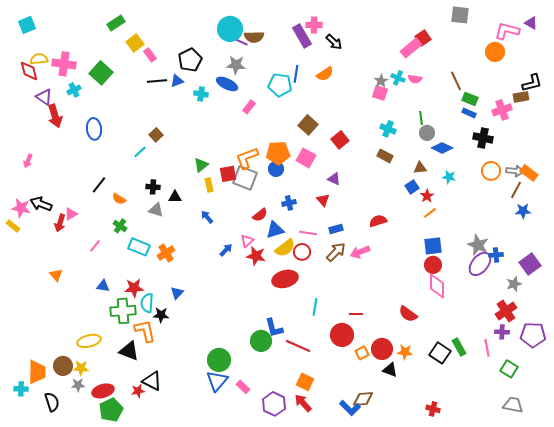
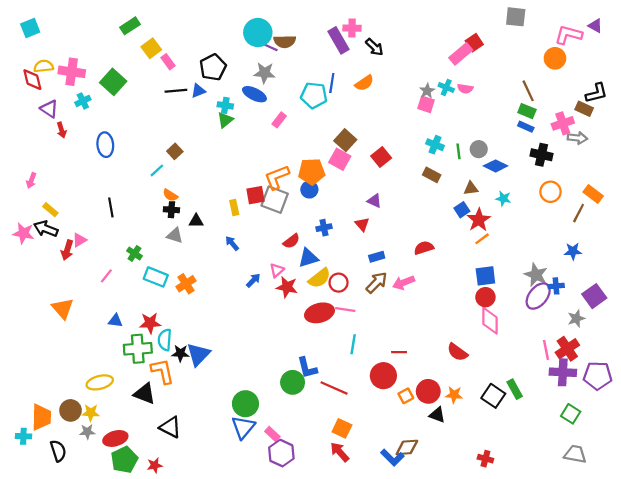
brown line: (456, 81) -> (528, 91), moved
brown rectangle: (521, 97) -> (584, 109), turned 35
red arrow: (55, 116) -> (62, 130), size x0.6
green line: (421, 118) -> (459, 151), moved
pink square: (306, 158) -> (340, 159), moved
green triangle: (201, 165) -> (225, 120), moved
gray arrow: (515, 171) -> (577, 138), moved
black line: (99, 185) -> (111, 207), turned -48
red star: (427, 196) -> (479, 220), size x1.5
orange semicircle: (119, 199) -> (170, 195), moved
blue star: (523, 211) -> (573, 251), moved
yellow rectangle: (13, 226) -> (50, 210), moved
pink line: (308, 233) -> (345, 310), moved
orange triangle: (56, 275) -> (63, 308), size x1.5
blue triangle: (177, 293) -> (198, 354), moved, size x1.6
purple cross: (502, 332) -> (563, 372), size x1.6
pink line: (487, 348) -> (546, 350), moved
red star: (138, 391) -> (155, 465), moved
purple hexagon: (274, 404) -> (281, 453), moved

